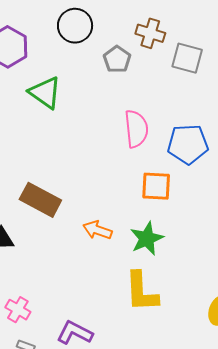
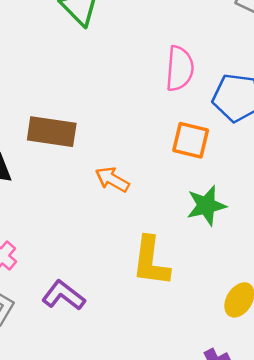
brown rectangle: (40, 200) -> (52, 132), turned -30
green star: (147, 239) -> (206, 206), moved

